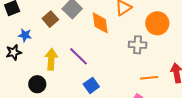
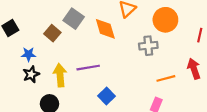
black star: (14, 52) -> (31, 74), moved
purple line: (79, 56) -> (88, 68), turned -45

